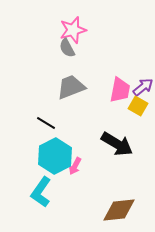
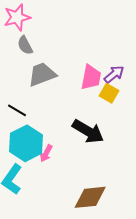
pink star: (73, 30) -> (17, 17), moved
gray semicircle: (67, 48) -> (25, 45), moved

